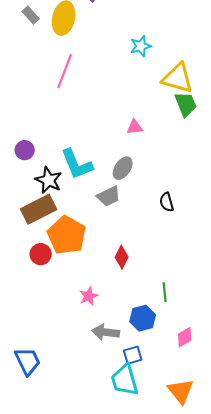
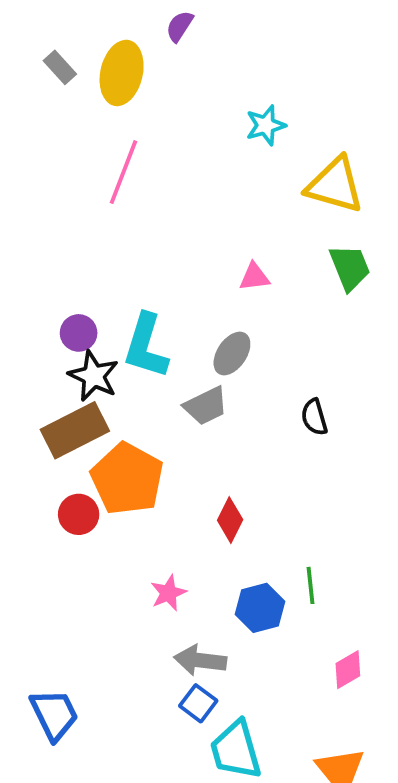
green trapezoid: (186, 104) -> (350, 267), moved
purple circle: (25, 150) -> (79, 333), moved
cyan L-shape: (77, 164) -> (146, 346), turned 39
blue hexagon: (143, 318) -> (260, 608), moved
blue square: (133, 355) -> (198, 703), moved, turned -36

